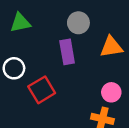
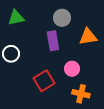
red square: (42, 90) -> (44, 81), moved
pink circle: (111, 92) -> (72, 69), moved

